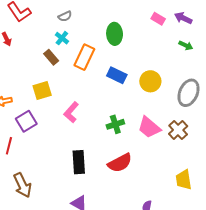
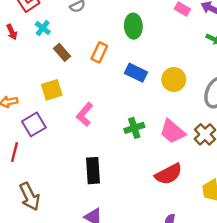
cyan cross: (62, 38) -> (43, 28), moved
orange rectangle: (84, 57) -> (99, 52), size x0.7
red semicircle: (120, 163) -> (169, 174), moved

